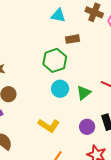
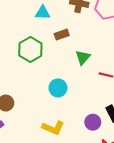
green hexagon: (55, 60) -> (30, 49), moved
green triangle: (84, 93) -> (83, 57), moved

